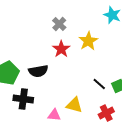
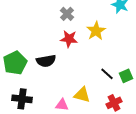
red star: (61, 49) -> (69, 39), turned -30
black cross: (23, 99) -> (22, 99), moved

